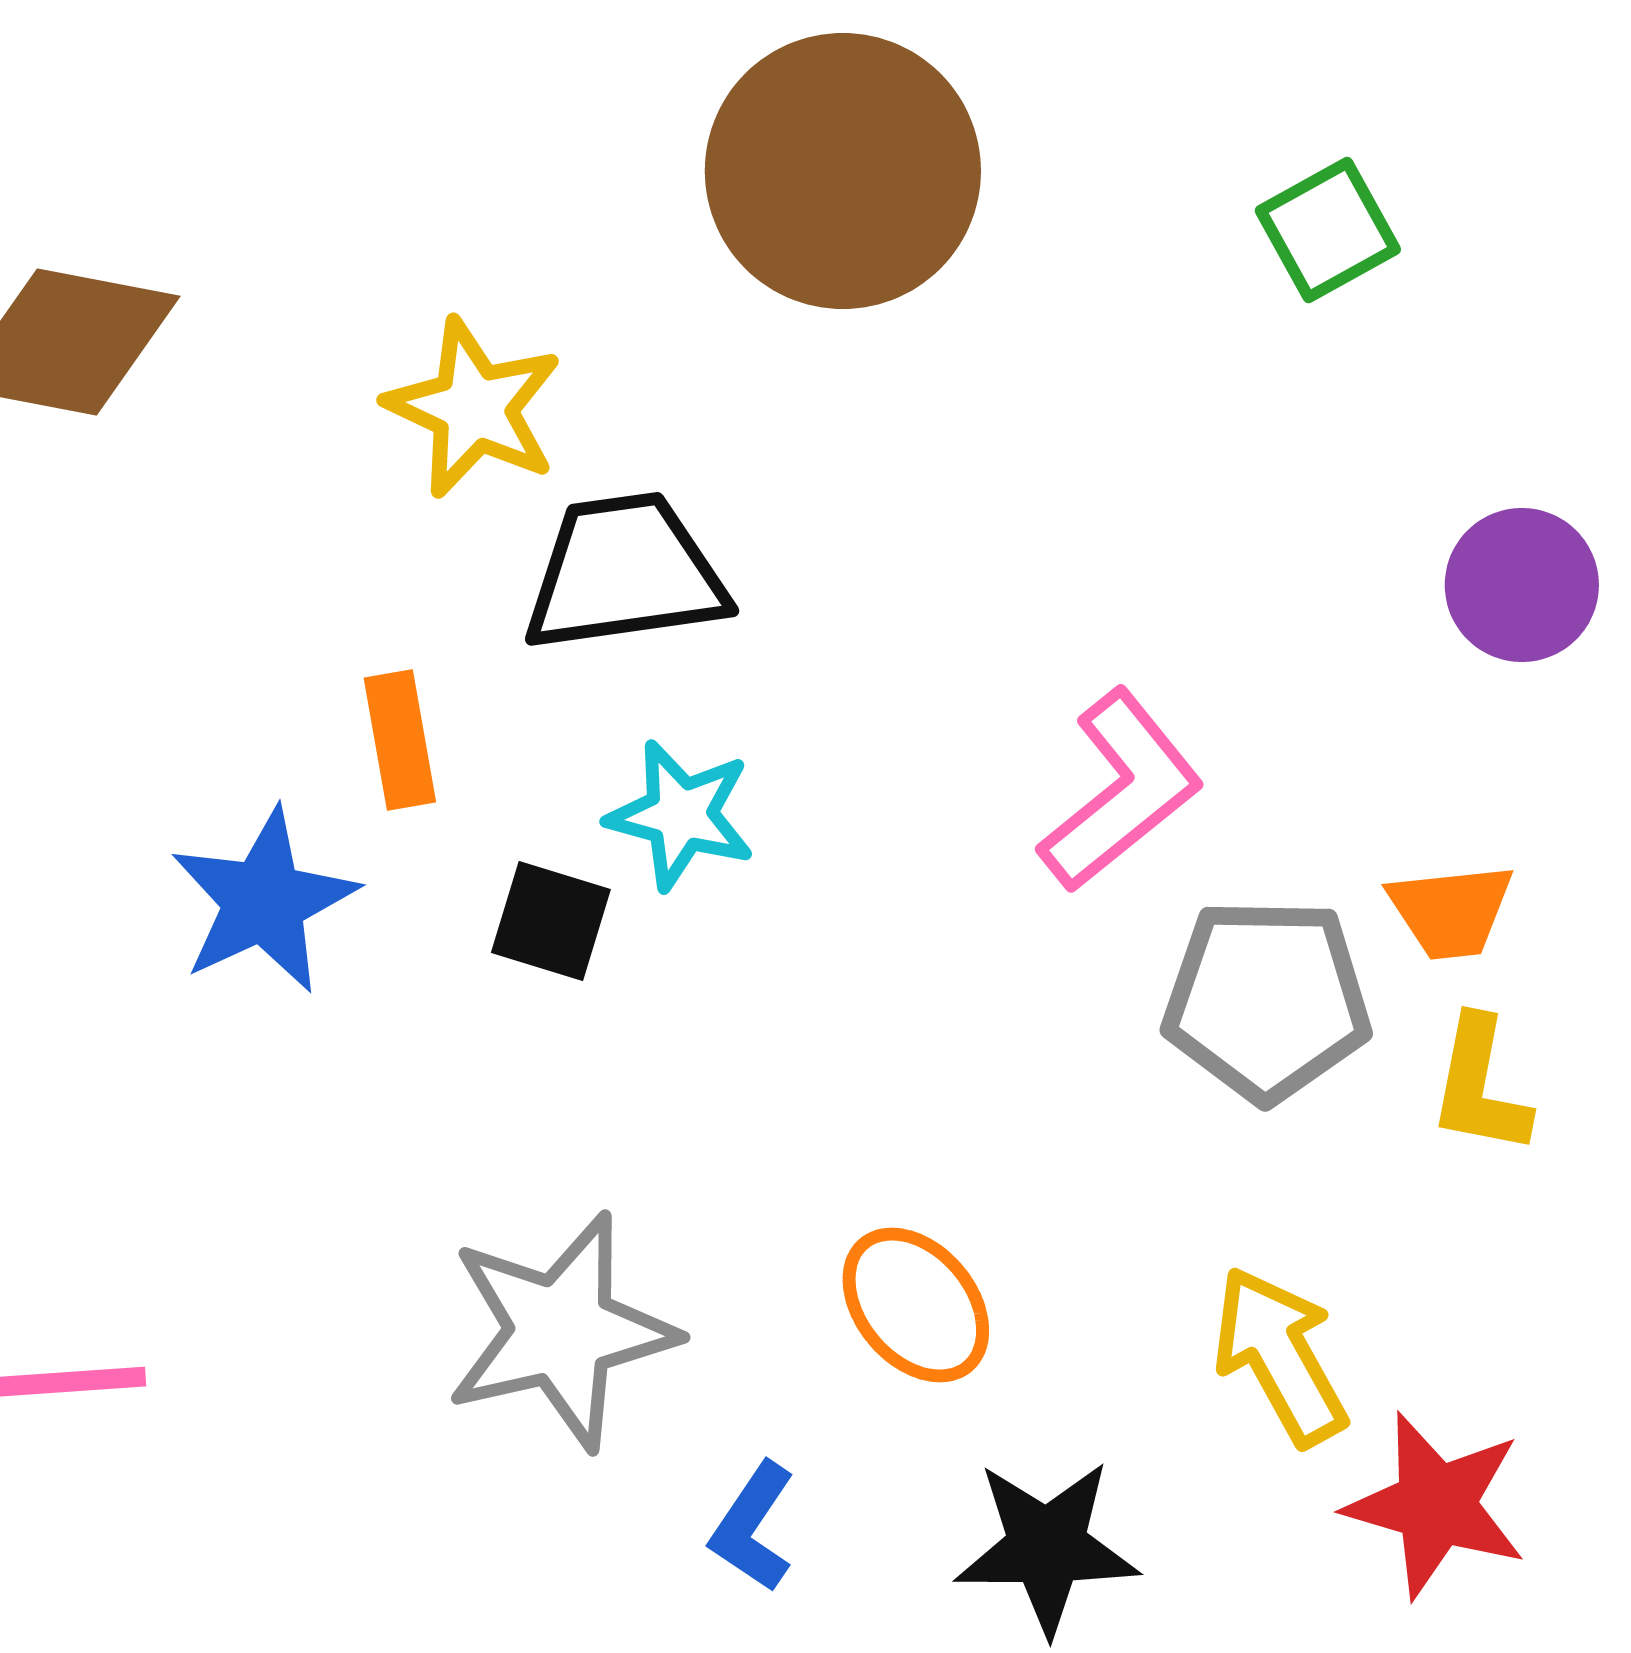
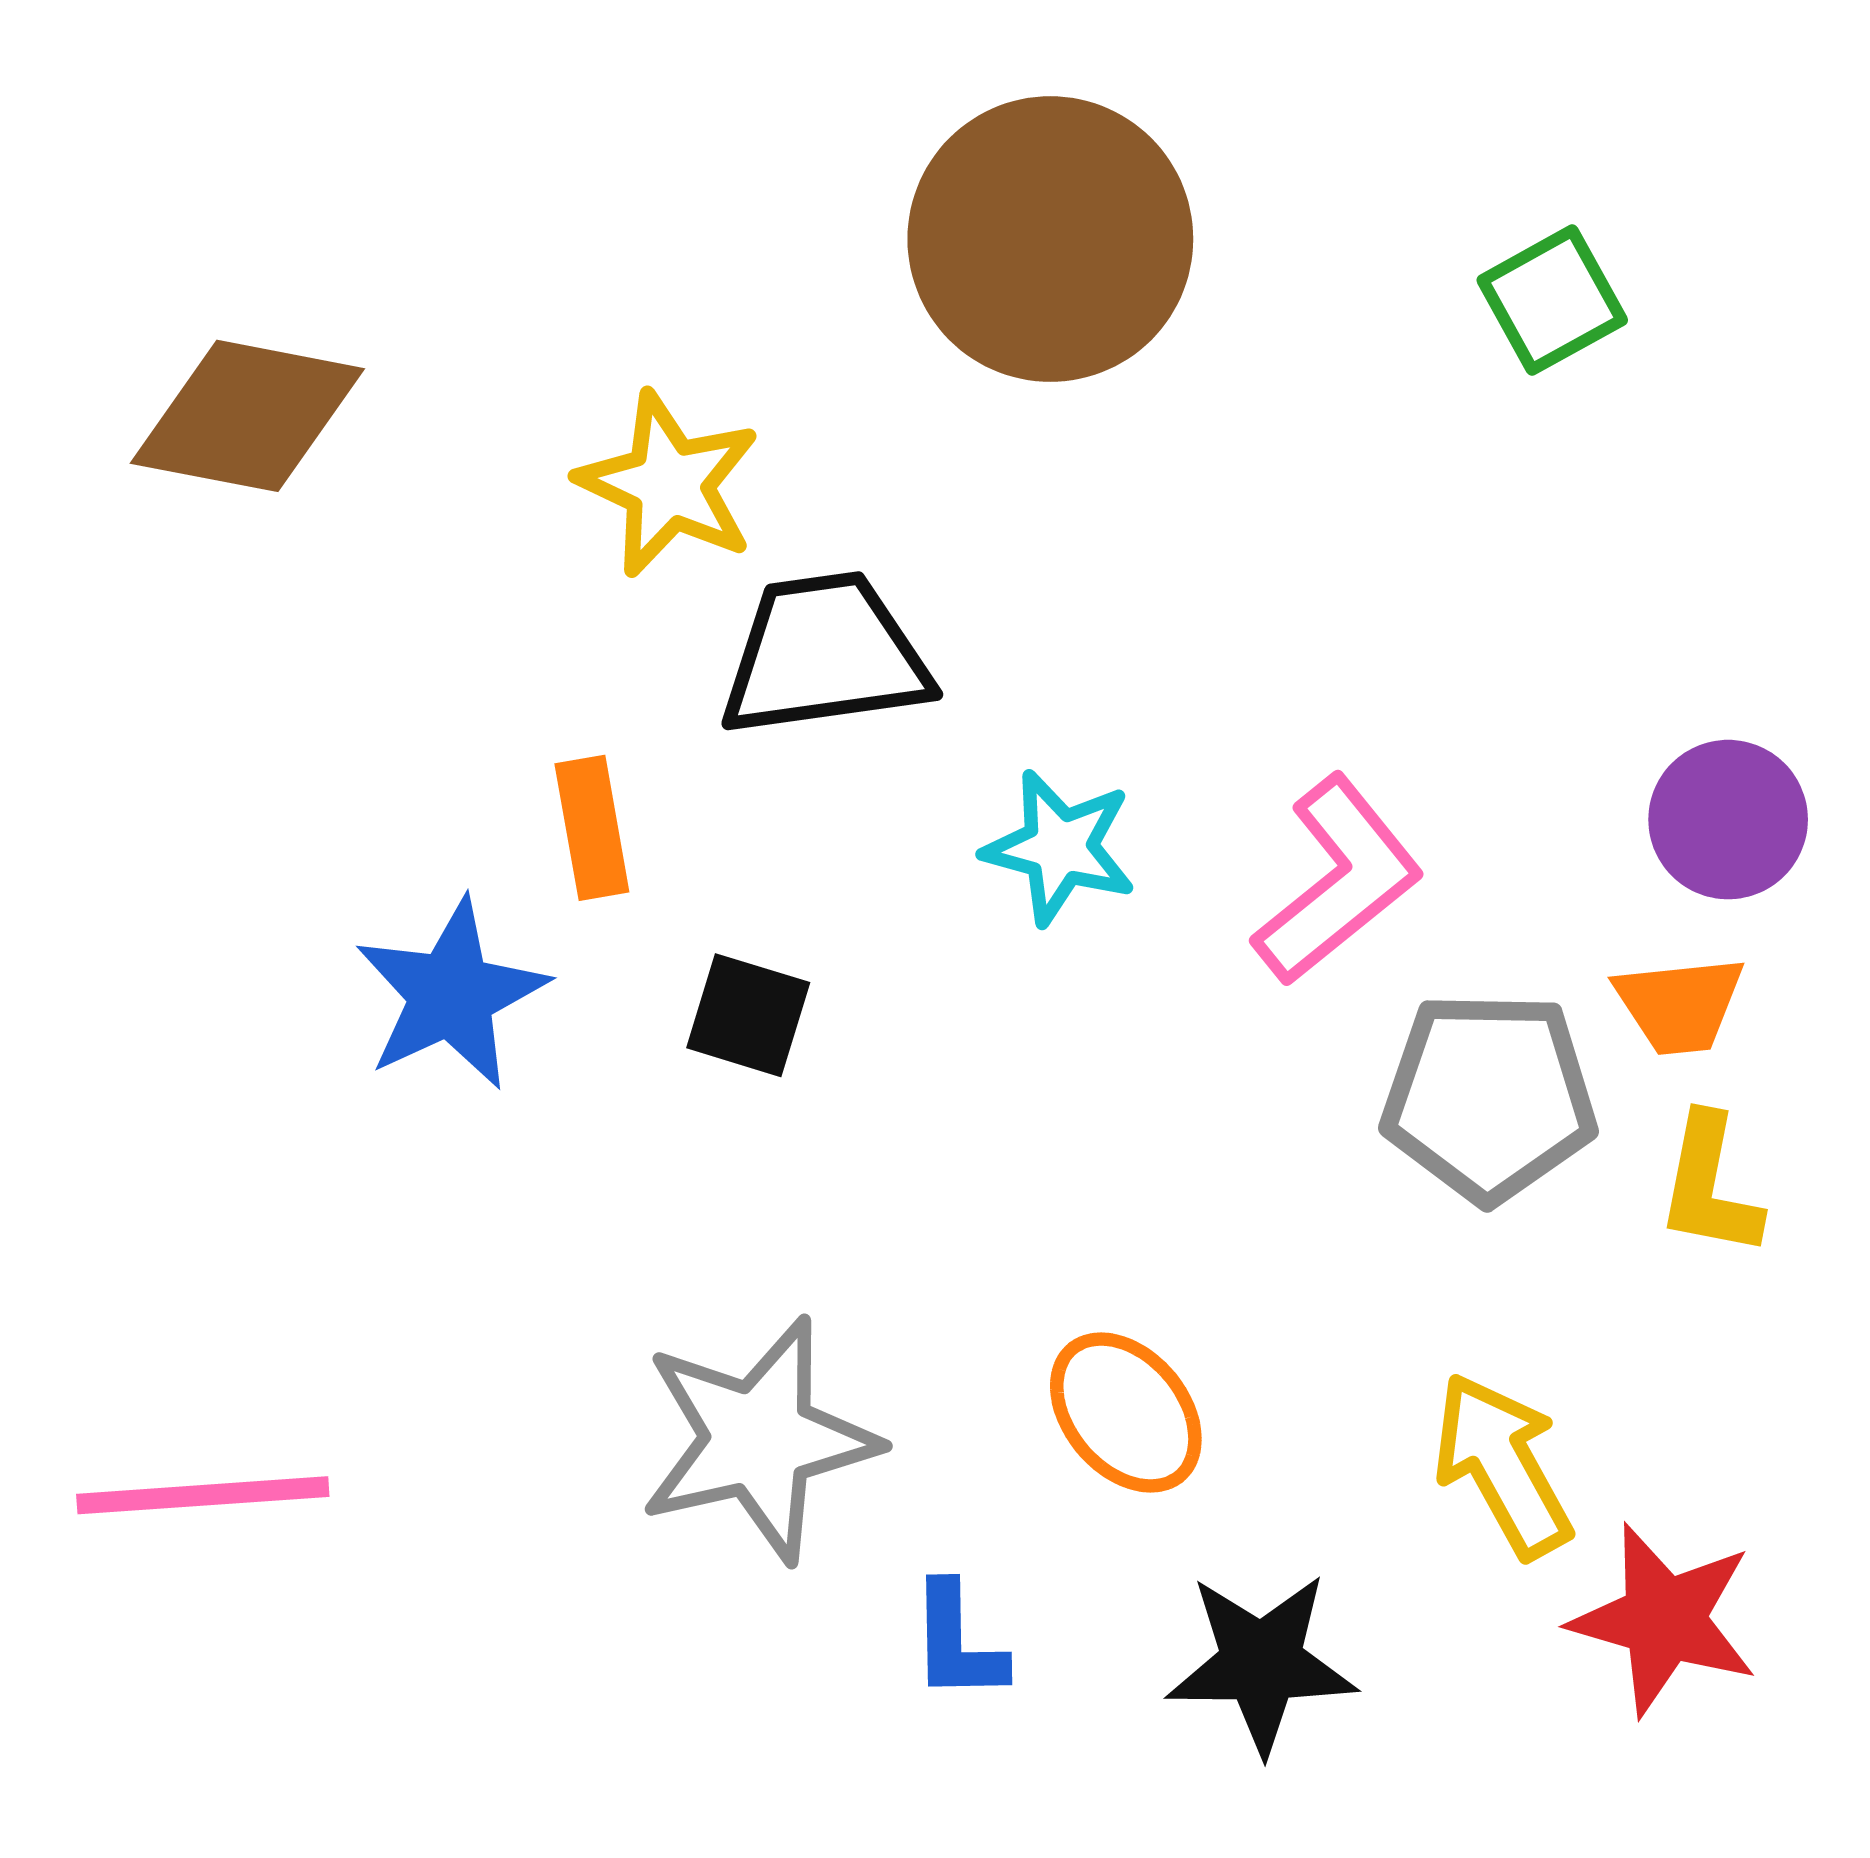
purple circle: (1522, 585) -> (1728, 820), moved
cyan star: (681, 815) -> (1060, 847), moved
blue L-shape: (753, 1527) -> (957, 1642), turned -35

